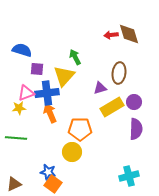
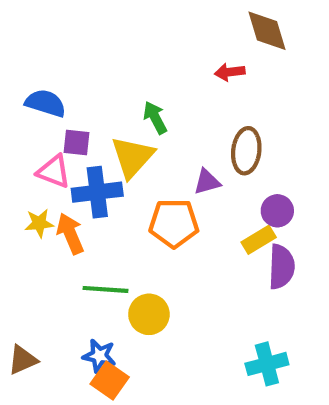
brown diamond: (129, 34) -> (267, 31), moved
pink triangle: (26, 93) -> (54, 171), moved, turned 42
yellow rectangle: (112, 107) -> (259, 240), moved, size x0.7
orange arrow: (50, 113) -> (70, 234), moved
orange pentagon: (80, 129) -> (174, 223), moved
green line: (16, 138) -> (105, 289), moved
brown triangle: (14, 184) -> (23, 360), moved

